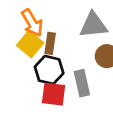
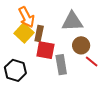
black hexagon: (49, 70) -> (15, 70), moved
red square: (54, 94) -> (45, 50), moved

